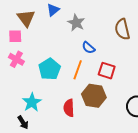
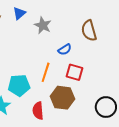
blue semicircle: (88, 48) -> (65, 50), moved, turned -72
cyan pentagon: (50, 69) -> (19, 85), moved, turned 30

